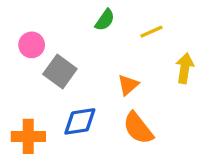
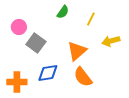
yellow line: (151, 32) -> (91, 19), turned -40
yellow arrow: (185, 68) -> (111, 41), turned -114
orange triangle: (128, 85) -> (77, 51), size x1.5

